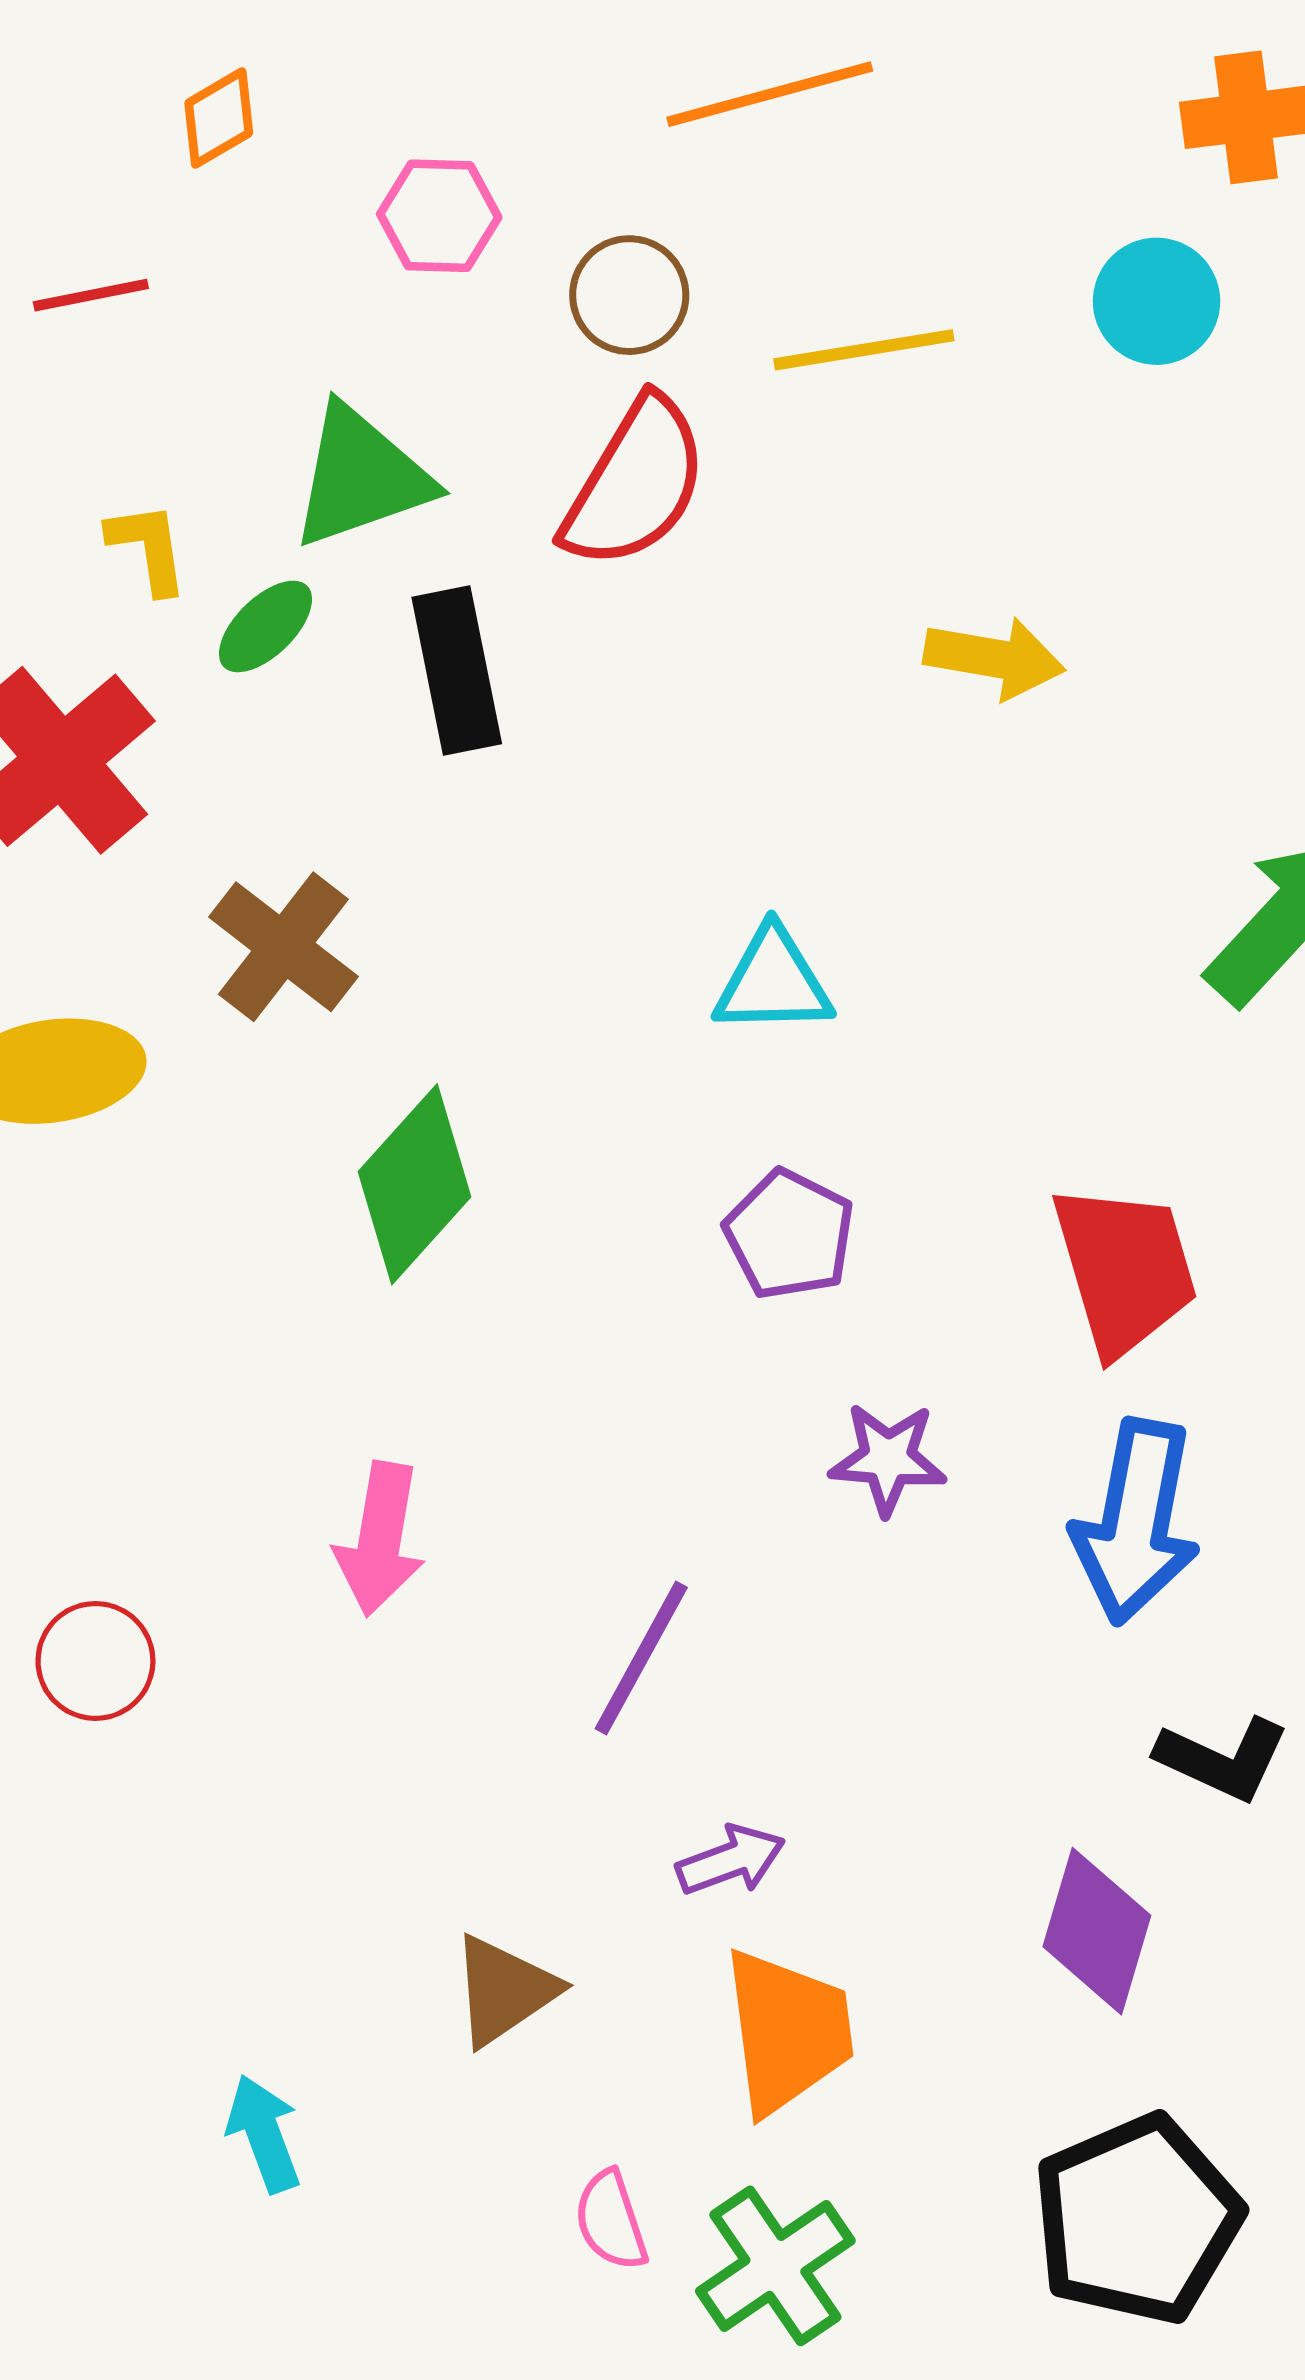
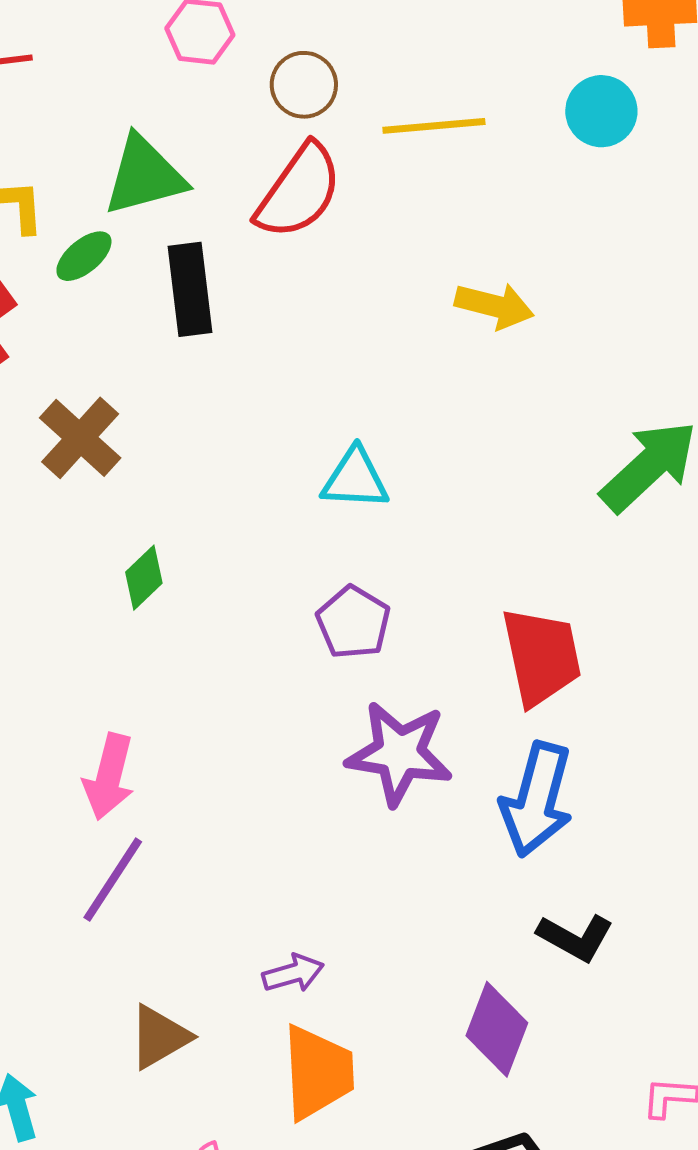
green diamond: (414, 1184) -> (144, 578), size x0.6
purple star: (888, 1459) -> (399, 753), size x1.6
purple line: (641, 1658) -> (113, 880), moved

